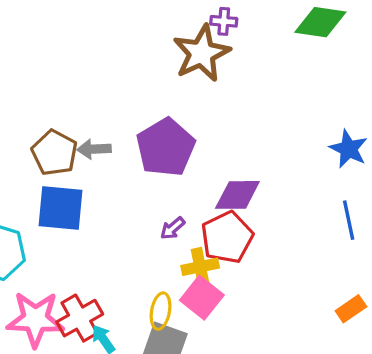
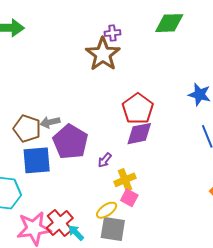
purple pentagon: (166, 147) -> (70, 142), moved
red pentagon: (227, 237) -> (138, 109), moved
pink square: (202, 298) -> (129, 198), size x0.7
yellow ellipse: (161, 311) -> (107, 210), turned 55

